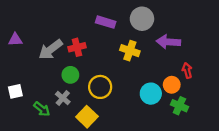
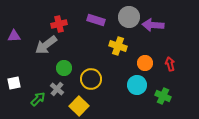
purple arrow: (168, 42) -> (153, 25), moved
red cross: (77, 47) -> (59, 24), moved
orange circle: (172, 85) -> (145, 63), moved
green arrow: (42, 109) -> (38, 99), turned -84

